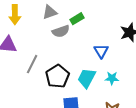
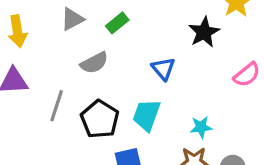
gray semicircle: (61, 31) -> (94, 63), moved
cyan star: (112, 78) -> (201, 127), moved

